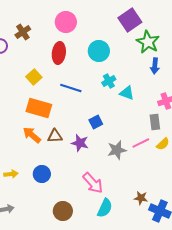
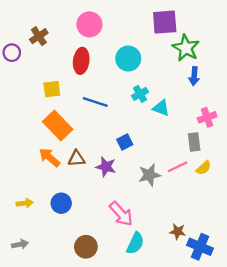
purple square: (130, 20) -> (165, 22), turned 30
yellow square: (34, 77) -> (52, 89), turned 35
orange rectangle: (39, 108) -> (58, 126), turned 30

